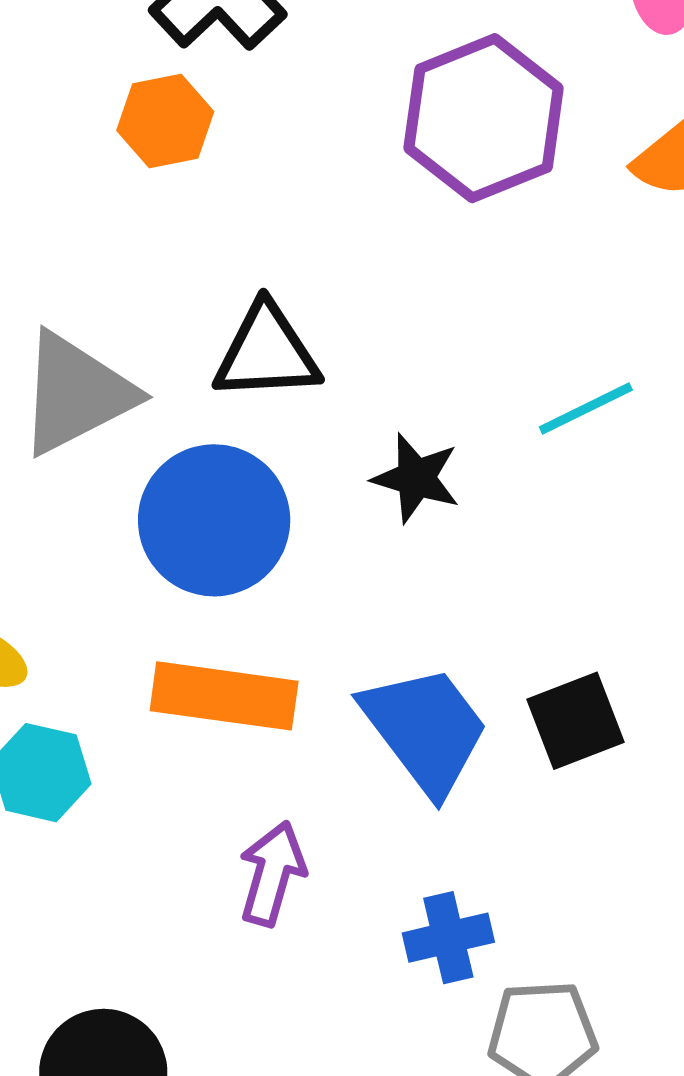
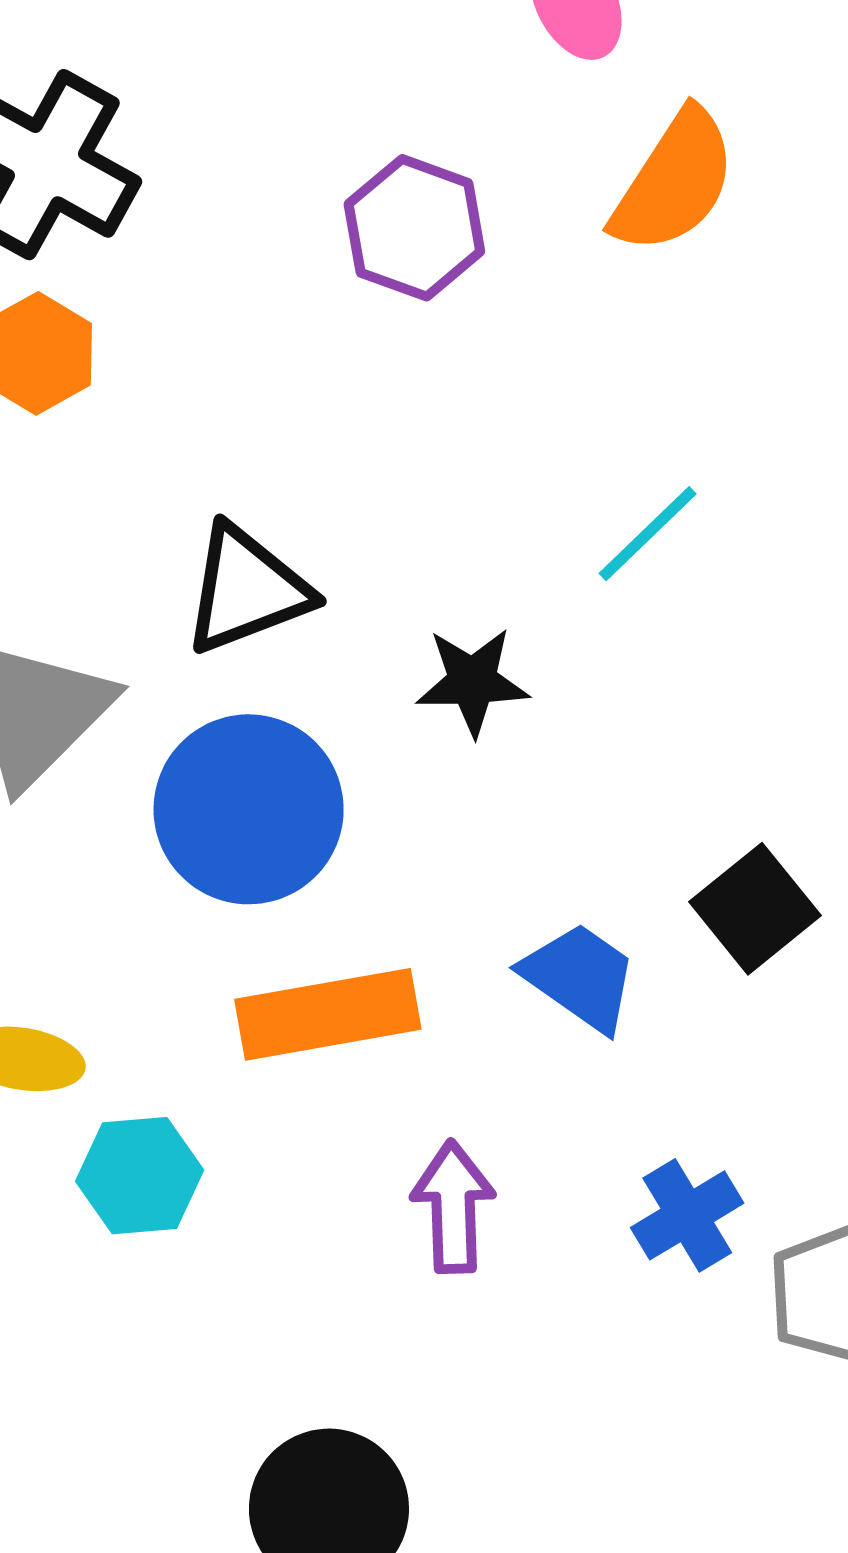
purple hexagon: (484, 118) -> (414, 228), size x0.7
blue trapezoid: (425, 730) -> (580, 977), size x0.7

